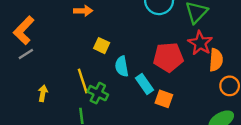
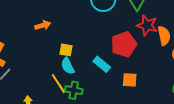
cyan semicircle: (122, 66) -> (68, 66), moved
cyan rectangle: (144, 84) -> (102, 64), moved

